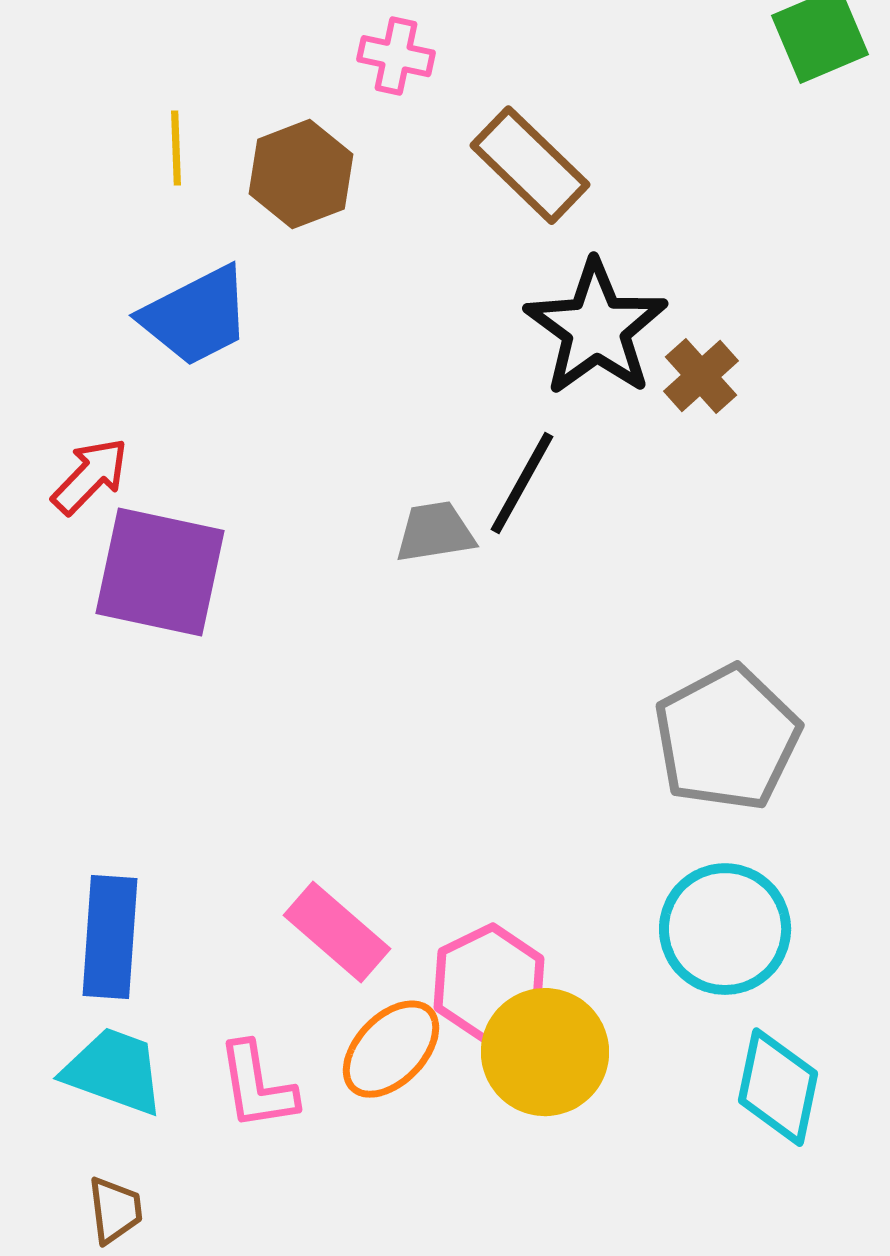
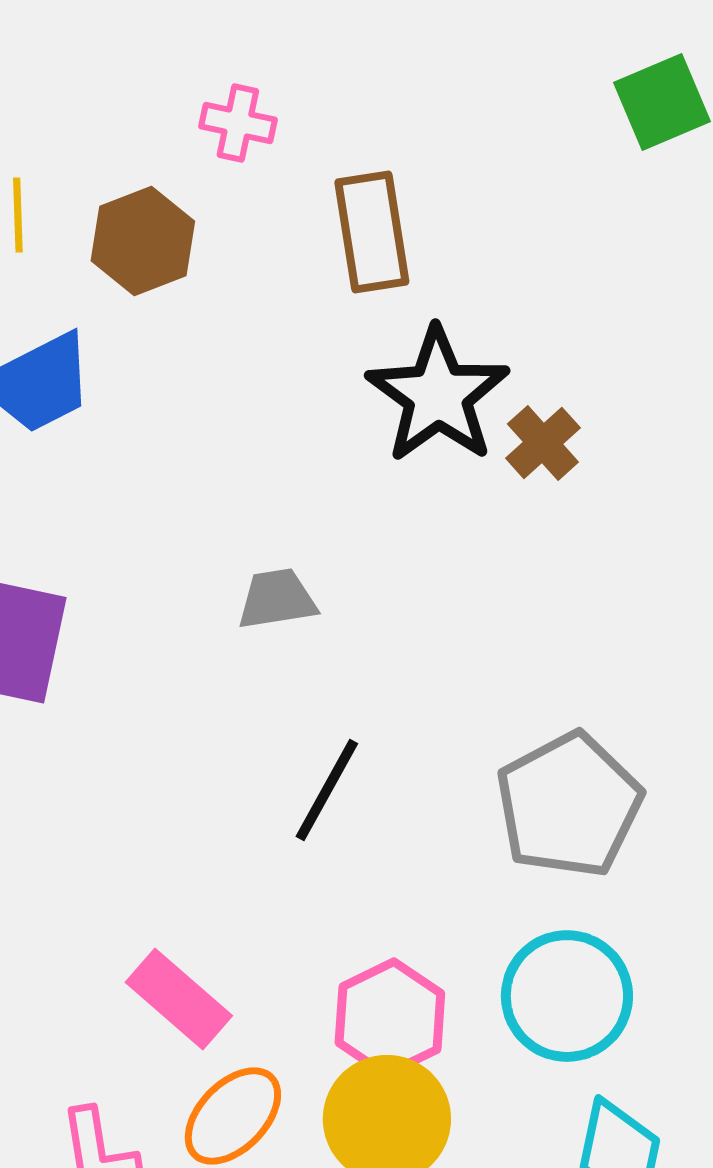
brown rectangle: (530, 165) -> (372, 232), turned 37
black line: (522, 483) -> (327, 790), moved
pink hexagon: (489, 983) -> (390, 1018), moved

